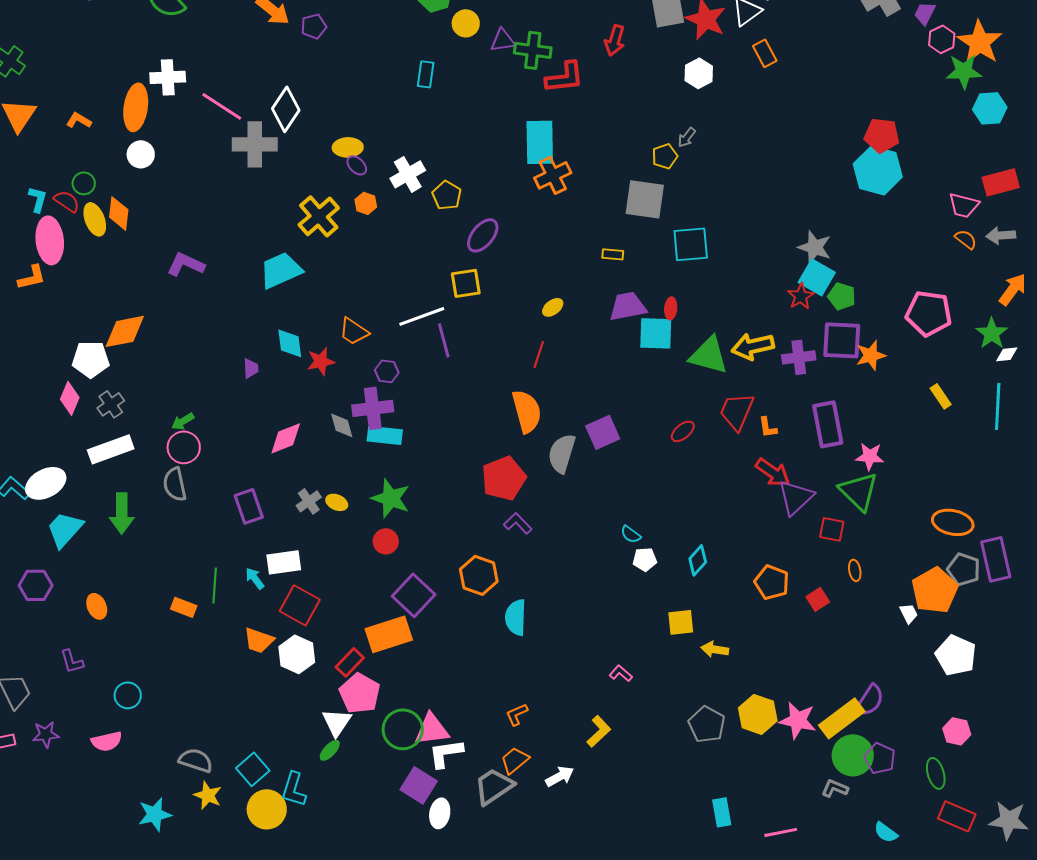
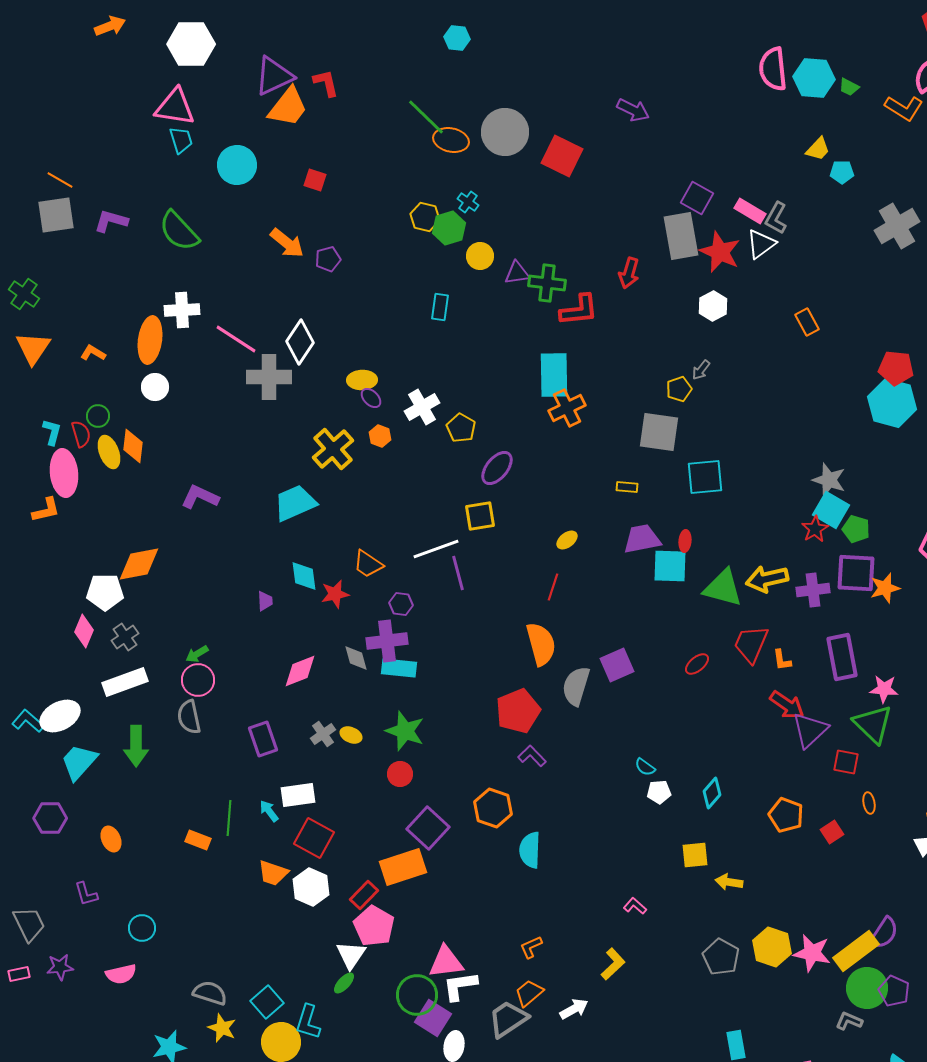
orange rectangle: (765, 53) -> (807, 322), moved
red semicircle: (67, 201) -> (81, 434), turned 40
green circle: (403, 729) -> (417, 995), moved

